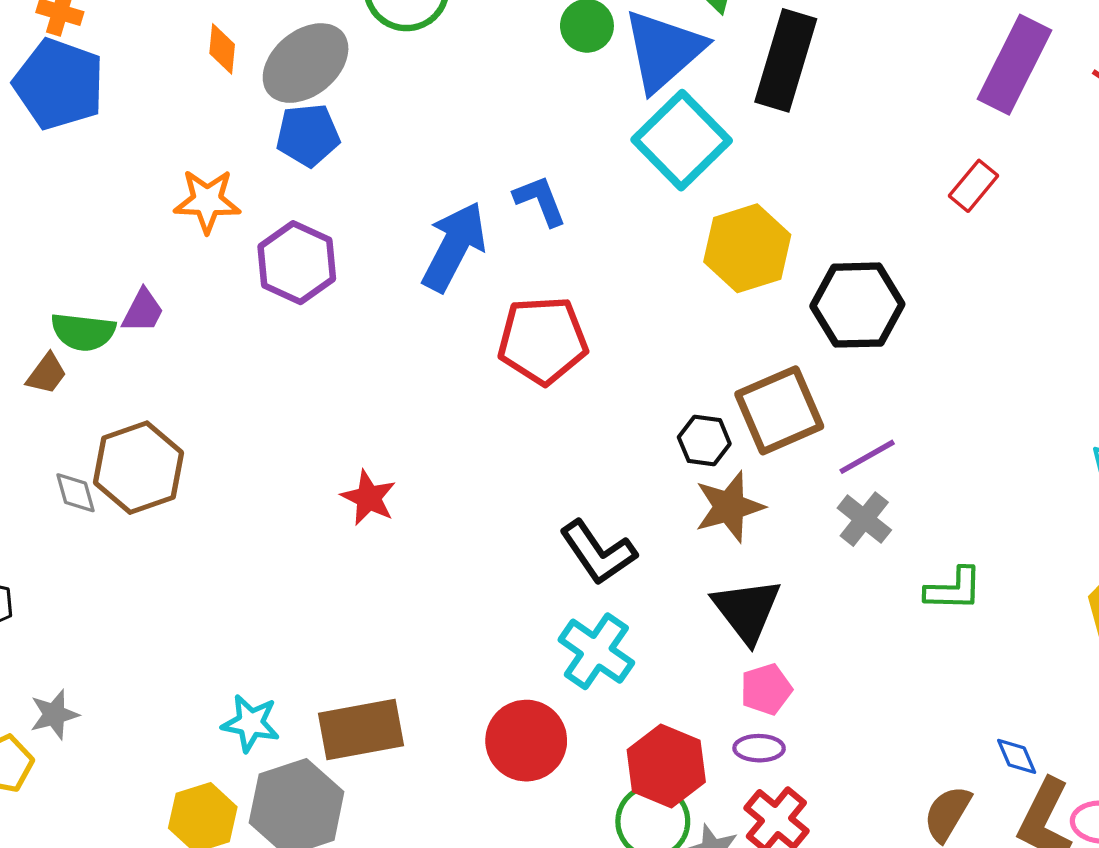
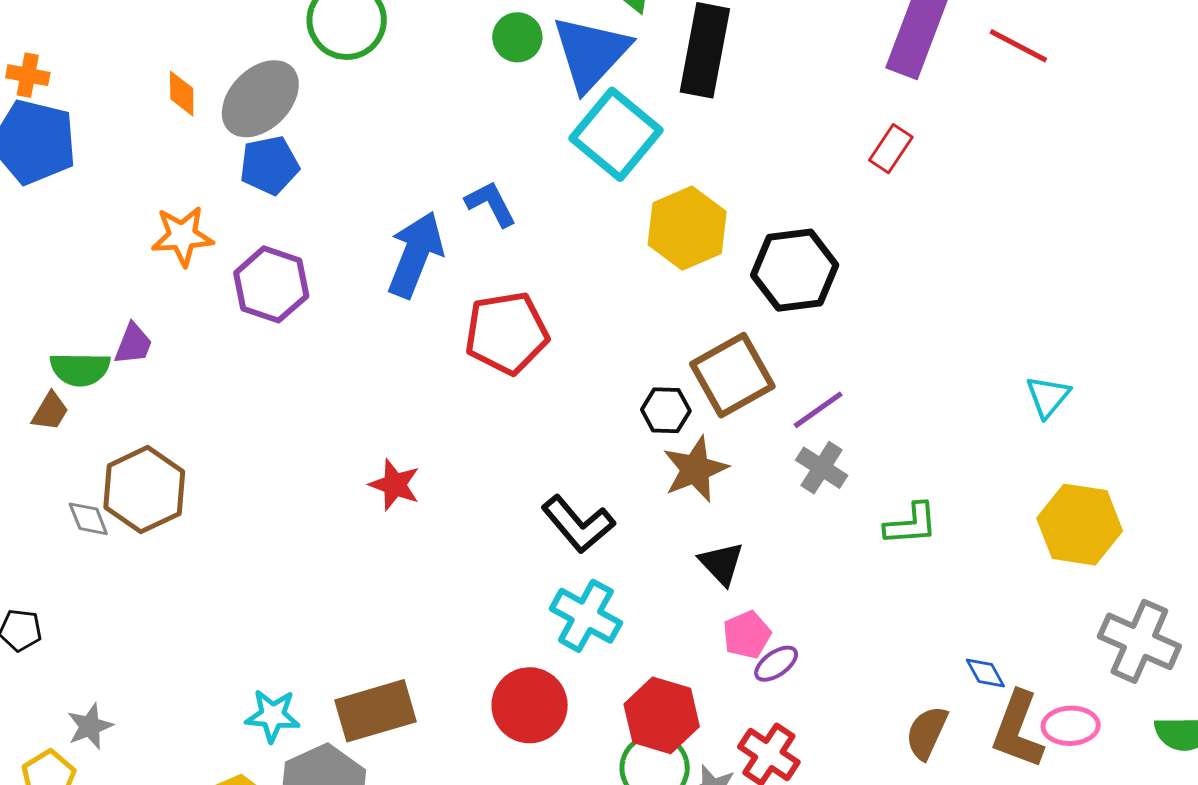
red star: (369, 498) -> (395, 485), moved
black triangle: (747, 610) -> (721, 563), size x0.7
purple ellipse: (759, 748) -> (776, 664), moved, turned -30

